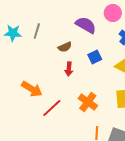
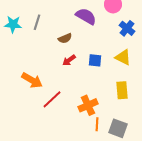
blue square: (95, 57) -> (95, 60), moved, turned 32
red arrow: (69, 69) -> (69, 60), turned 48
orange cross: (88, 102) -> (88, 105), moved, turned 30

